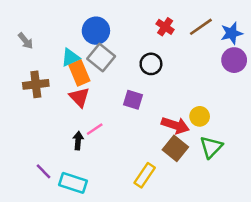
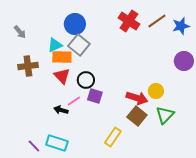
red cross: (165, 27) -> (129, 21), size x1.5
purple circle: (234, 60) -> (184, 61), moved
black circle: (151, 64) -> (86, 80), moved
orange rectangle: (79, 73) -> (62, 57), turned -66
purple square: (133, 100) -> (95, 96), moved
black arrow: (78, 141) -> (61, 110), turned -80
purple line: (44, 171) -> (34, 146), moved

